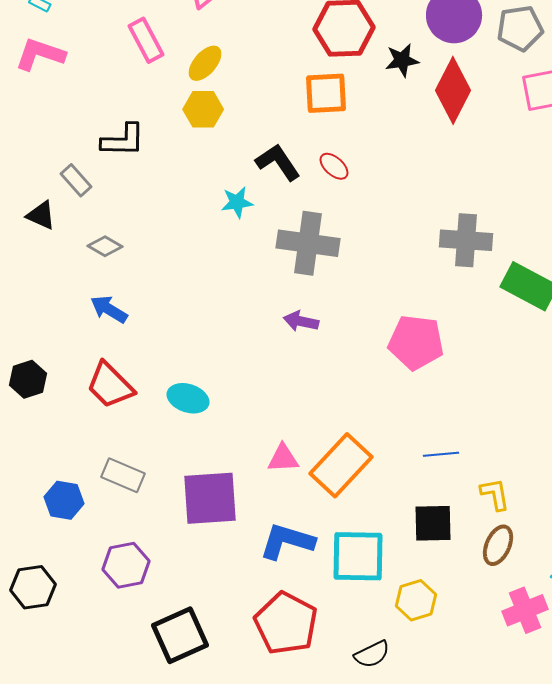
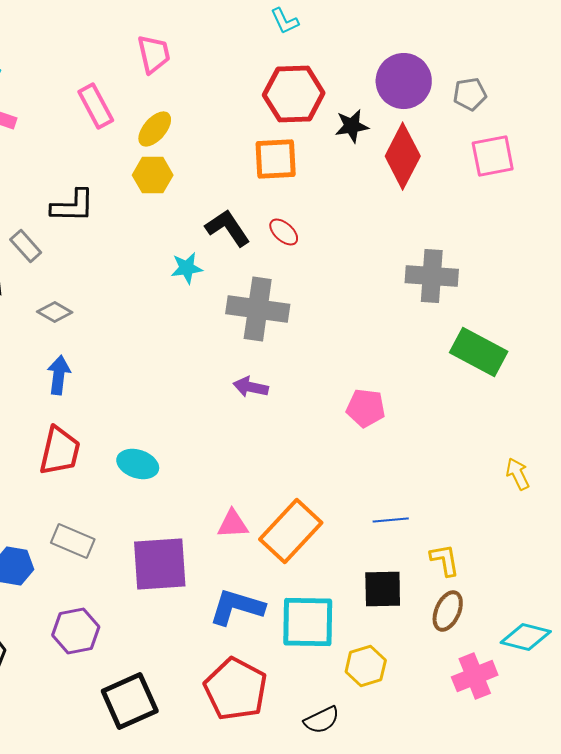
gray pentagon: (520, 28) -> (470, 94), size x0.7
gray cross: (466, 240) -> (432, 276), moved
blue arrow: (109, 309) -> (59, 375), turned 66
pink pentagon: (416, 342) -> (366, 408), size x0.7
red trapezoid: (110, 385) -> (60, 451), turned -122

